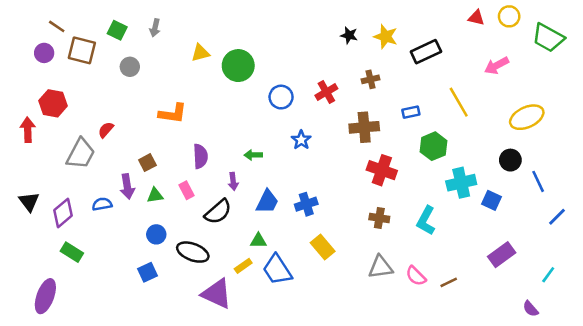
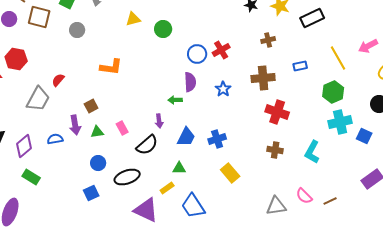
green circle: (238, 66) -> (163, 29), size x0.7
pink arrow: (497, 66) -> (368, 46), moved
red cross: (326, 92) -> (221, 50), moved
blue star: (301, 140) -> (223, 89), moved
green hexagon: (434, 146) -> (333, 92), moved
purple semicircle: (200, 156) -> (190, 82), moved
black ellipse: (193, 252) -> (127, 177), turned -40
gray triangle: (381, 267) -> (276, 206), moved
blue trapezoid: (277, 270) -> (193, 206), moved

